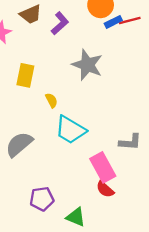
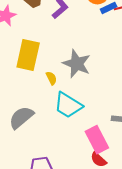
gray star: (87, 65) -> (77, 64), moved
yellow rectangle: (25, 75) -> (28, 55), size x1.4

